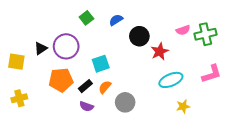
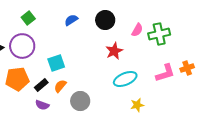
green square: (86, 18) -> (28, 18), moved
pink semicircle: (183, 30) -> (137, 30), turned -40
black circle: (139, 36) -> (105, 20), moved

